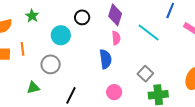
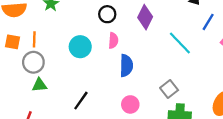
cyan circle: (61, 35) -> (80, 47), moved
pink semicircle: (116, 38) -> (113, 41), moved
gray circle: (51, 64) -> (33, 62), moved

